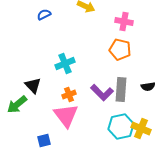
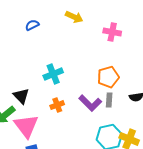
orange pentagon: (120, 50) -> (108, 77), moved, turned -30
gray rectangle: (121, 90) -> (109, 100), size x0.6
pink triangle: (66, 116) -> (26, 126), moved

